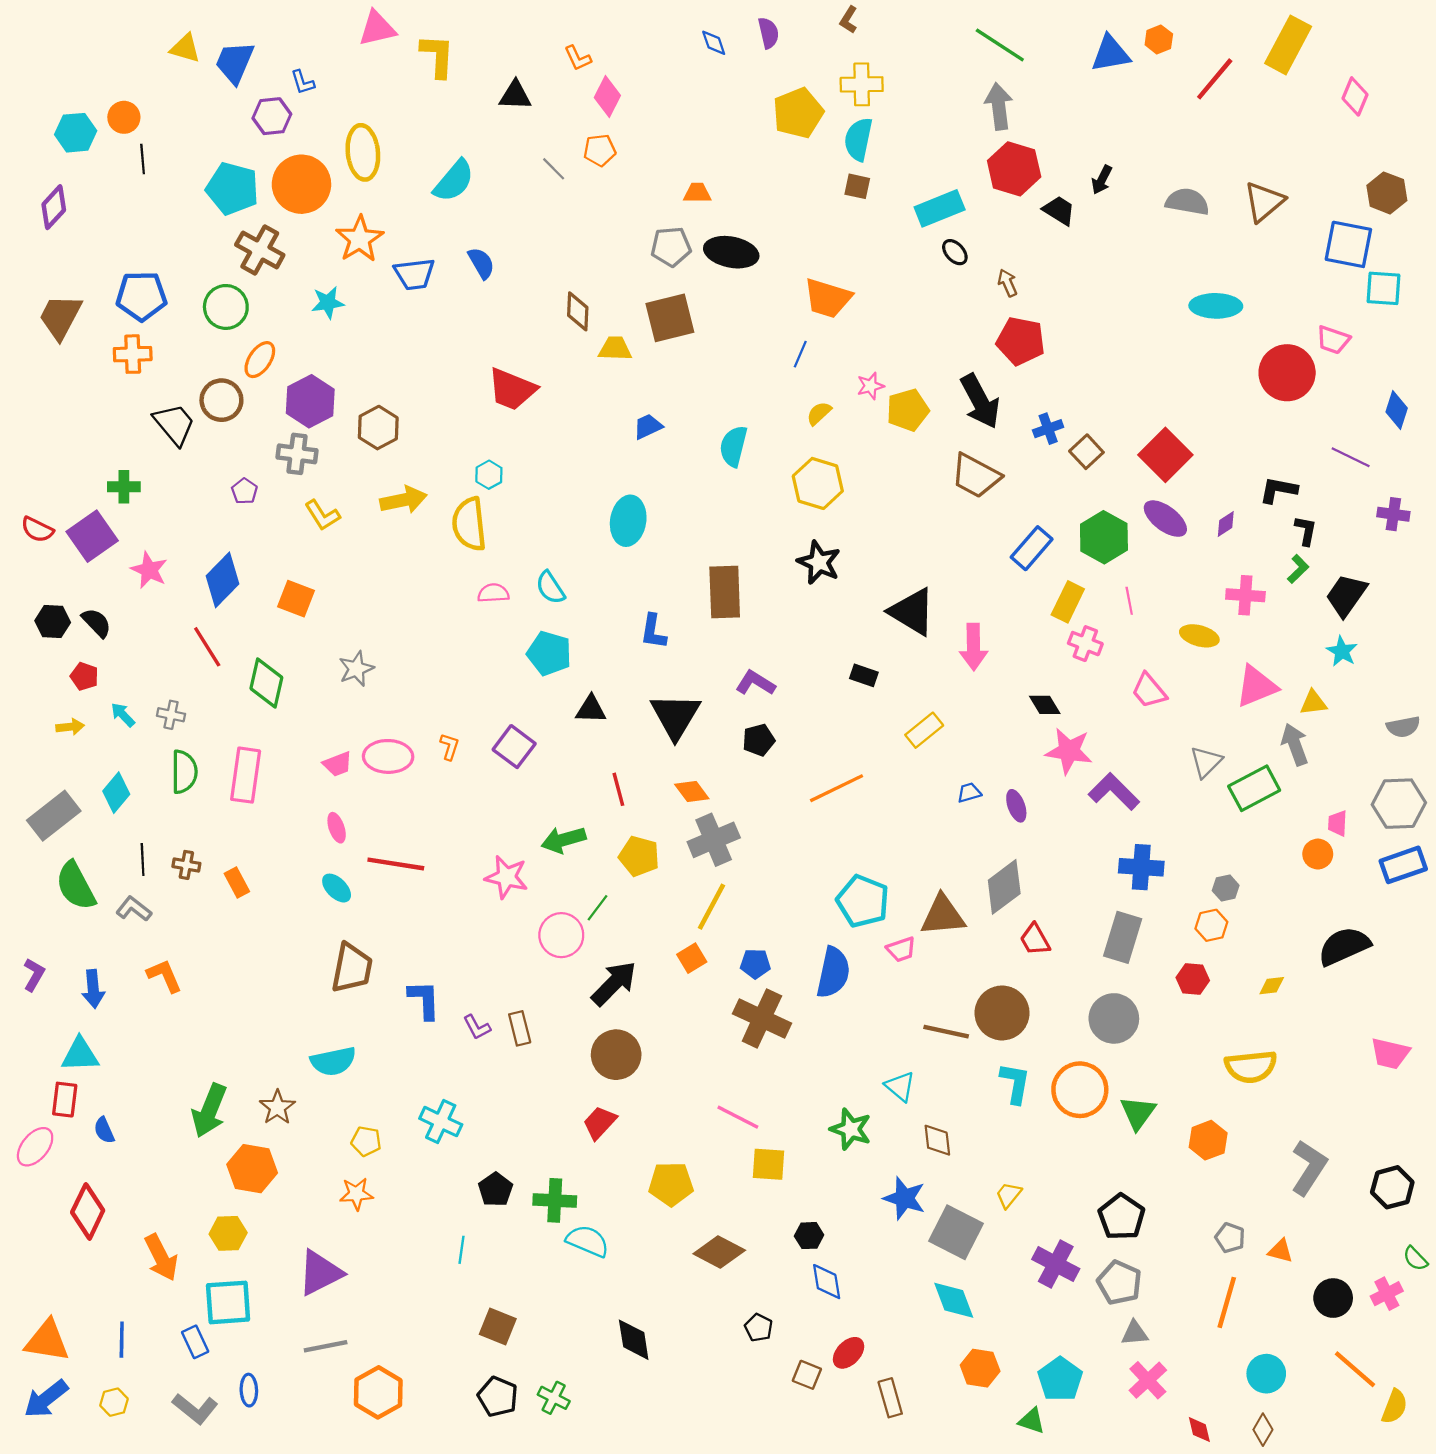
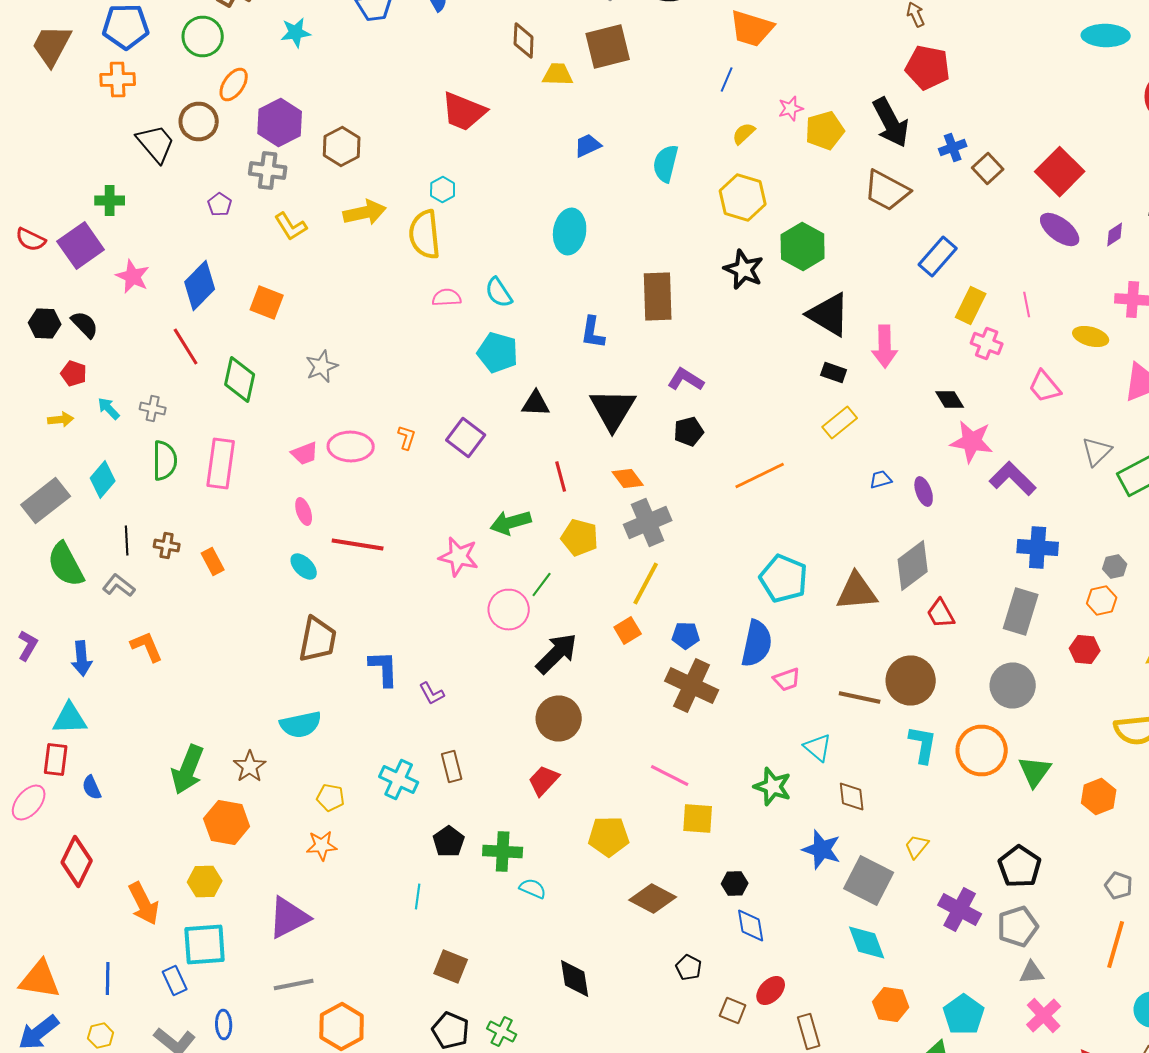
green hexagon: (1104, 537) -> (803, 246), moved
black rectangle: (864, 675) -> (834, 372), moved
pink trapezoid: (901, 949) -> (787, 680), moved
brown rectangle: (520, 1028) -> (452, 766), moved
cyan semicircle: (588, 1241) -> (533, 888), size x0.7
gray pentagon: (1119, 1283) -> (1018, 926), turned 30

